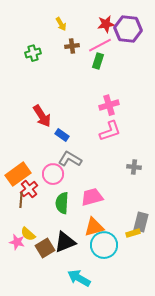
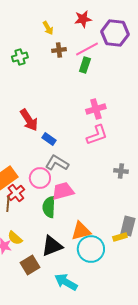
red star: (106, 24) -> (83, 19), moved
pink trapezoid: (92, 197) -> (63, 191), moved
brown square: (45, 248) -> (30, 265), moved

